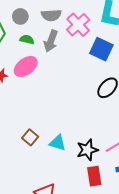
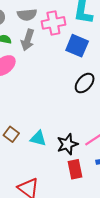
pink cross: (78, 25) -> (53, 23), turned 35

